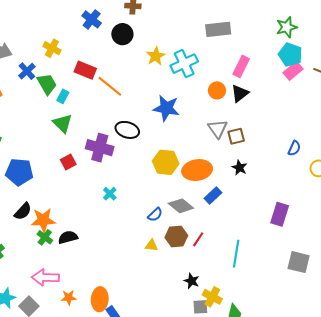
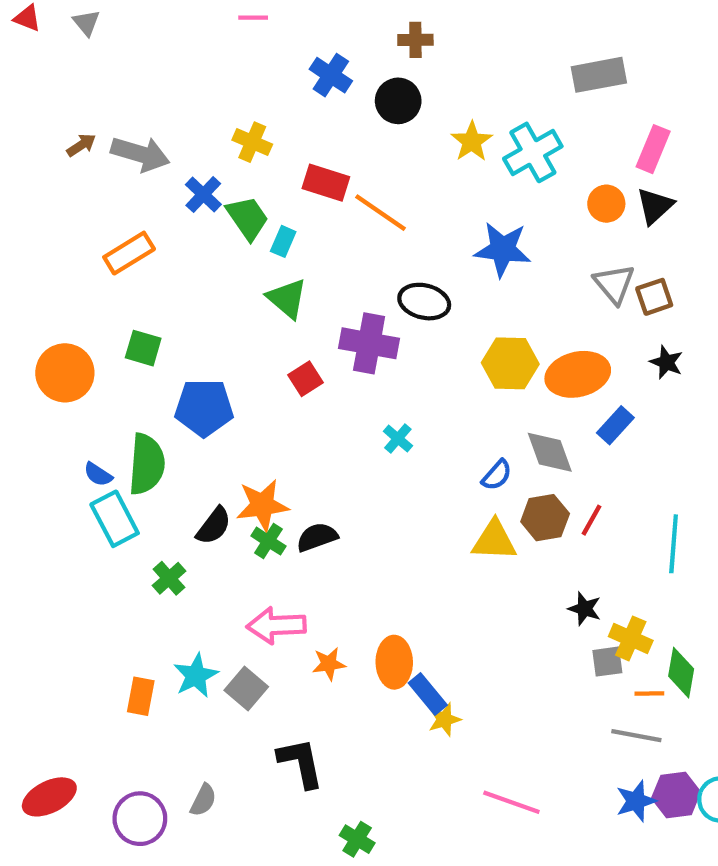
gray diamond: (181, 206) -> (550, 452), turned 35
black semicircle: (23, 211) -> (214, 526), moved
yellow triangle: (151, 245) -> (494, 540), size x1.6

